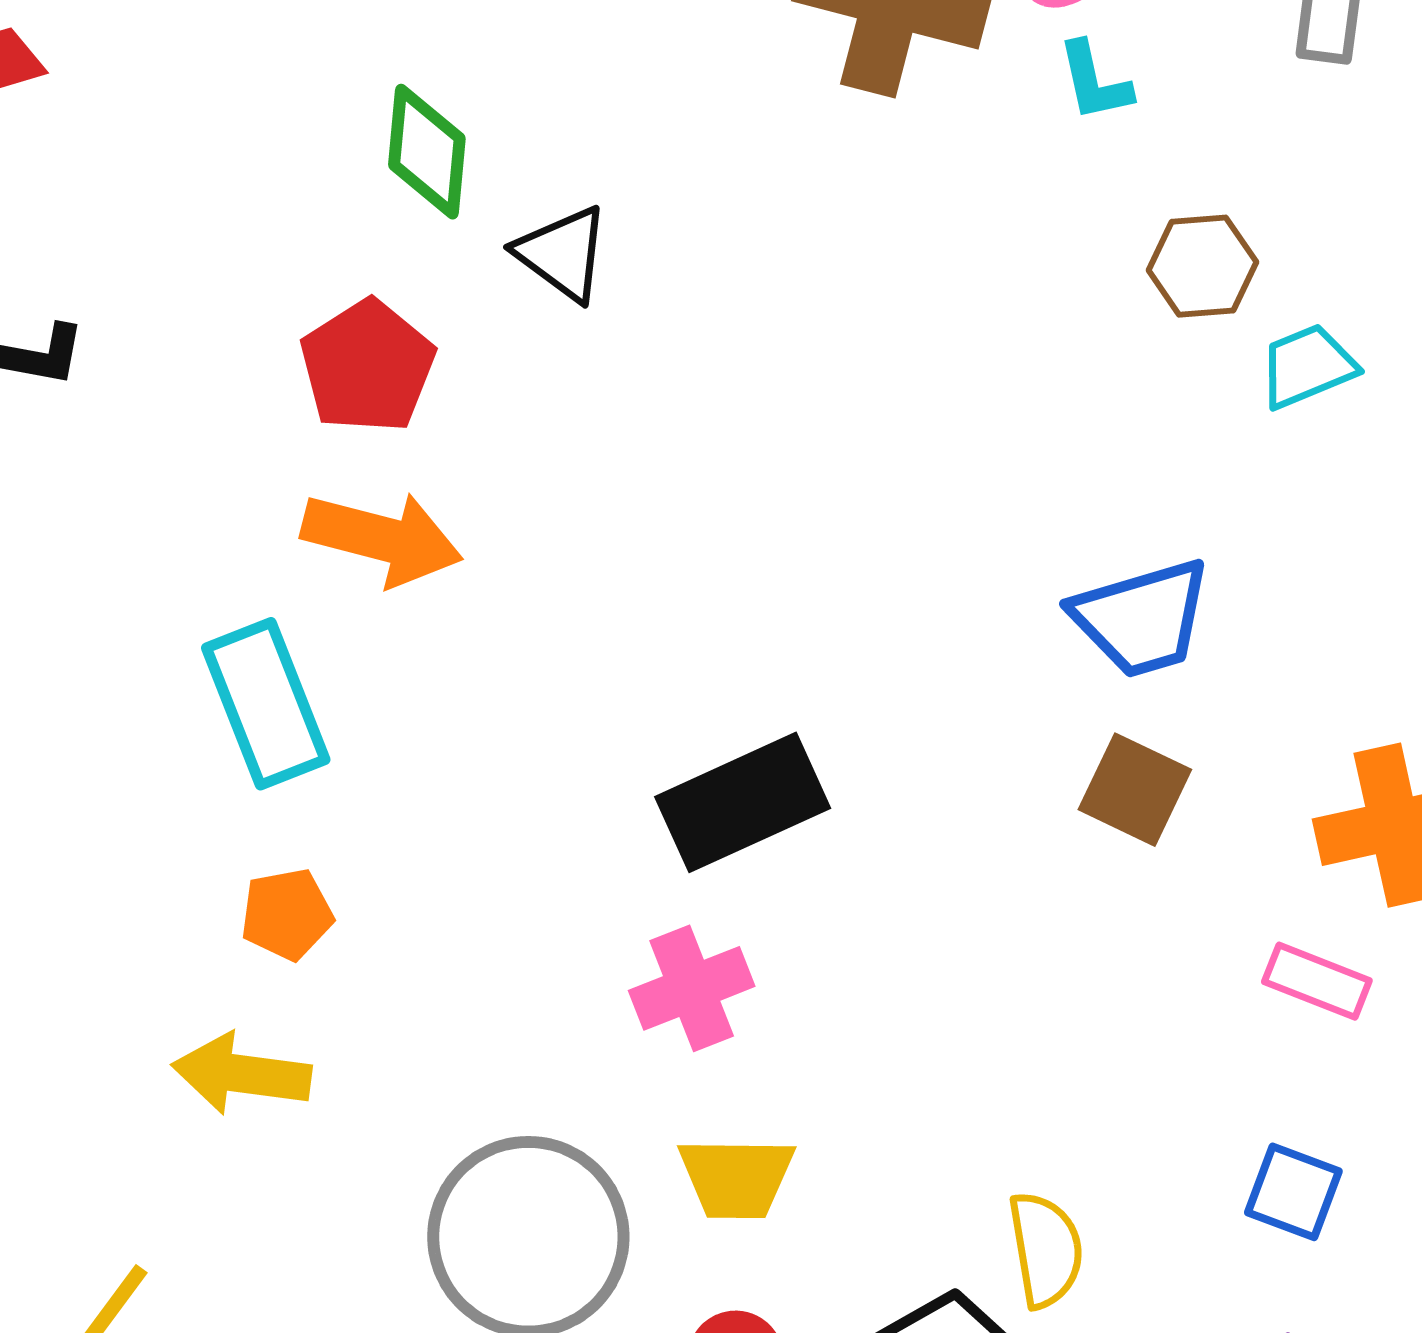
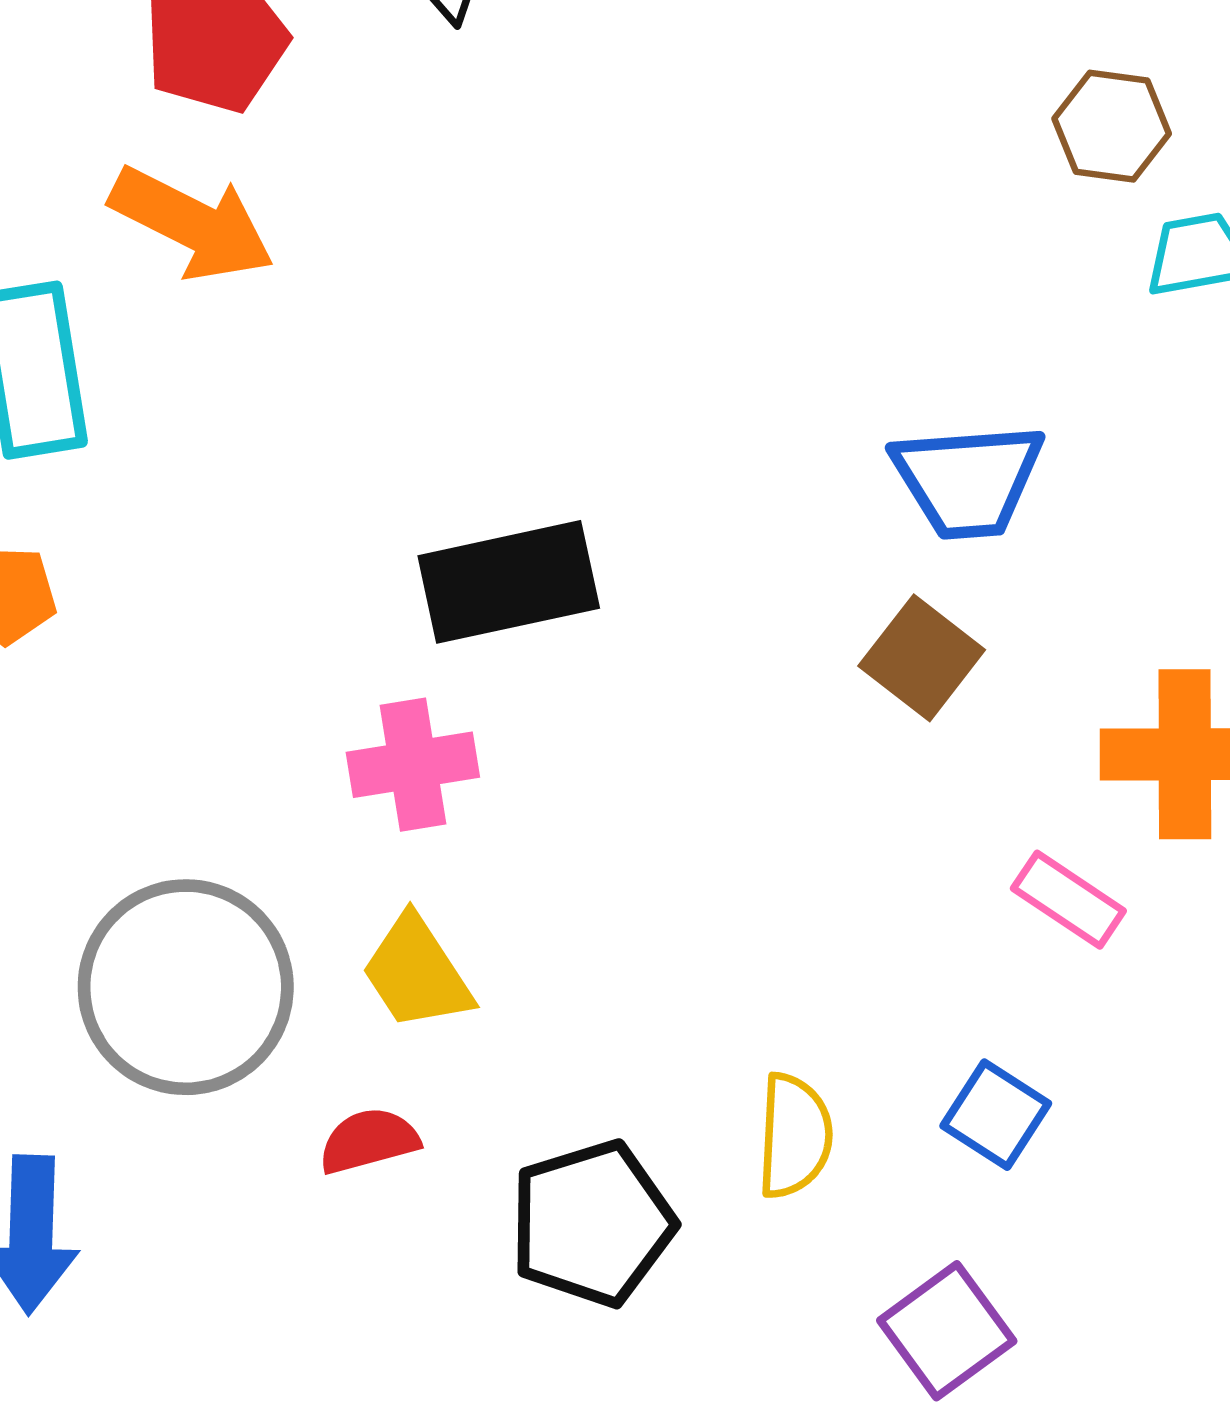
yellow trapezoid: (736, 1178) -> (417, 973), turned 44
yellow semicircle: (1046, 1250) -> (794, 1136), moved

